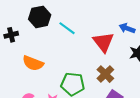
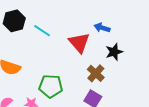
brown cross: (105, 74) -> (96, 73), moved

